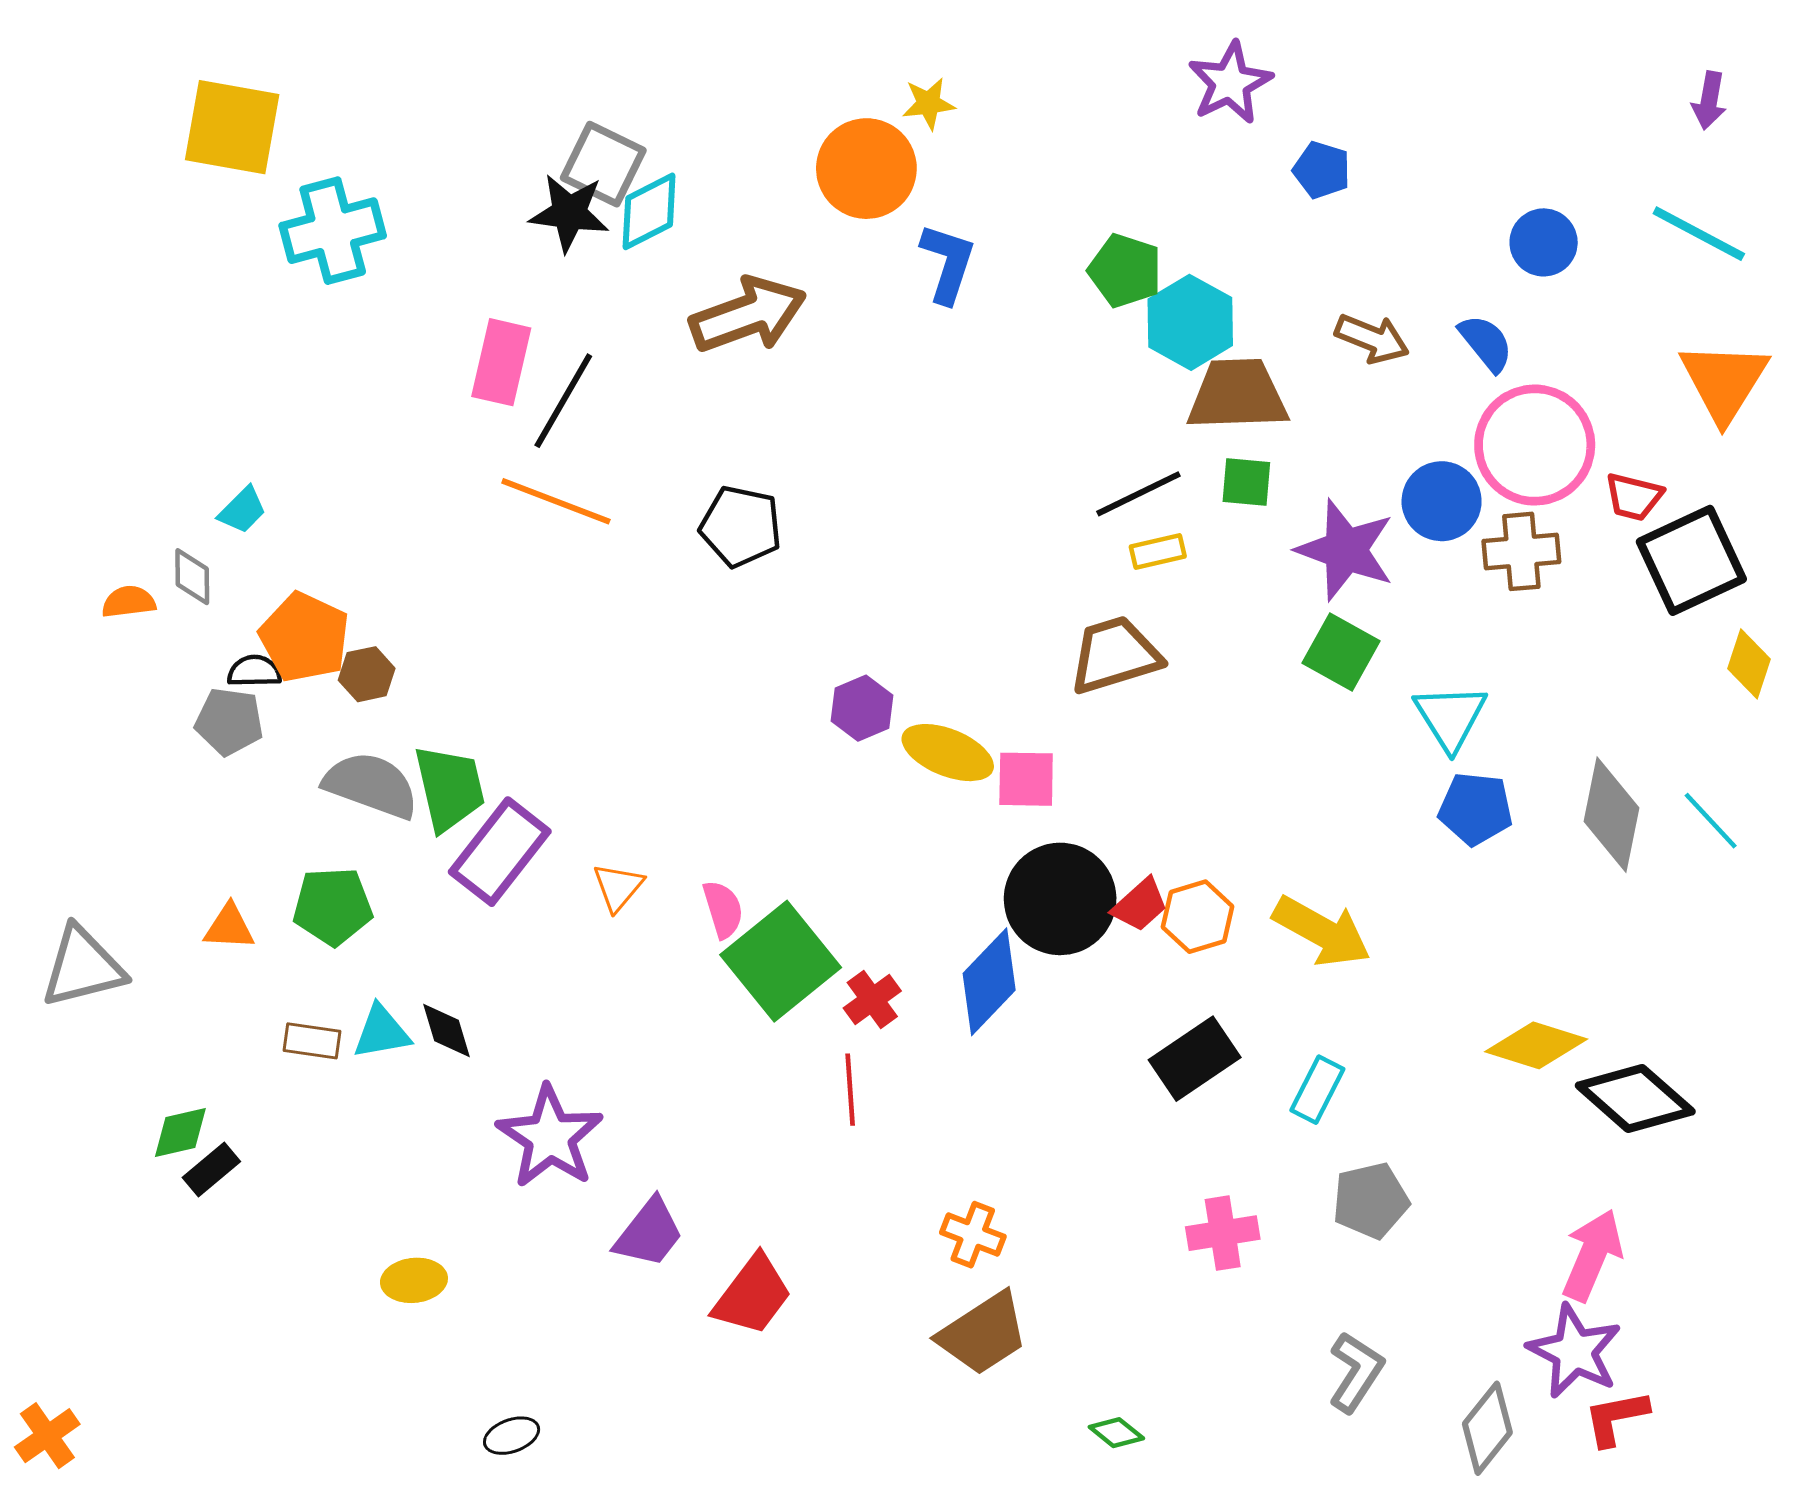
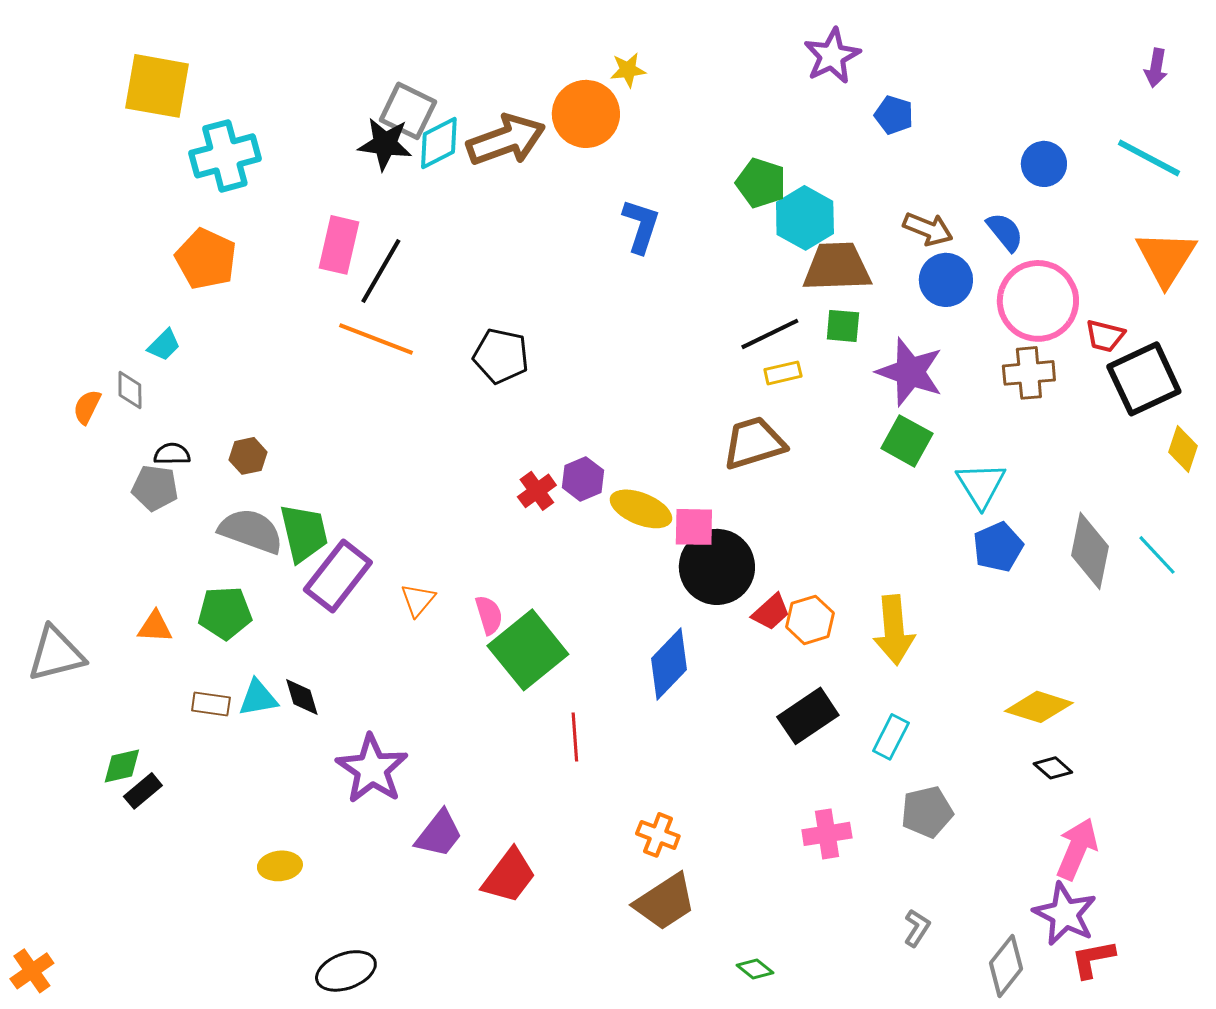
blue L-shape: (948, 263) -> (641, 226), moved
brown arrow: (748, 315) -> (506, 140), moved
blue circle: (1442, 501) -> (946, 280), moved
orange semicircle: (129, 602) -> (87, 407), turned -57
orange pentagon: (305, 637) -> (206, 259), moved
blue pentagon: (1476, 809) -> (998, 547), turned -30
black circle: (1060, 899) -> (717, 567), moved
yellow arrow: (1322, 931) -> (894, 630), turned 56
red cross: (872, 999) -> (537, 491), moved
black diamond: (1635, 1099) -> (1053, 768), moved, size x0.5
gray L-shape: (1356, 1372) -> (917, 928), size x0.7
black ellipse: (512, 1436) -> (346, 971), size x1.6

